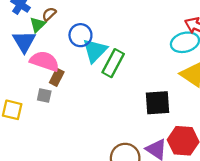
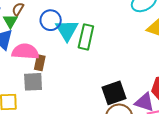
gray square: (44, 96) -> (33, 82), size x1.5
black square: (157, 103) -> (114, 93), moved

